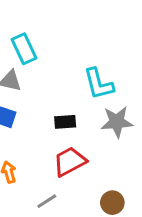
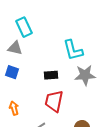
red trapezoid: (70, 161) -> (54, 101), turned -50

